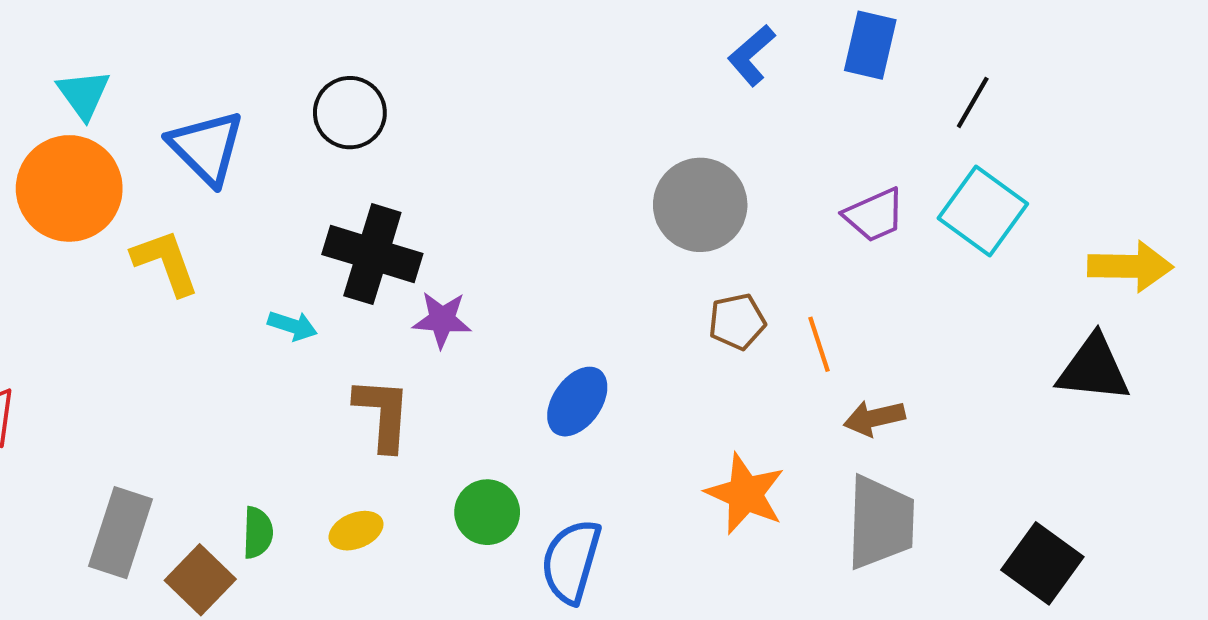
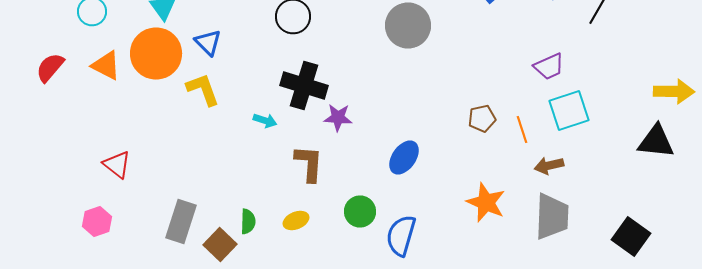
blue triangle: (206, 147) -> (208, 42), moved, size x0.7
gray circle: (700, 205) -> (408, 26), moved
cyan square: (983, 211) -> (569, 110), moved, turned 36

